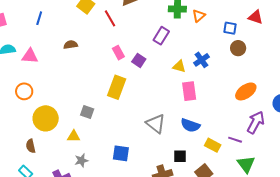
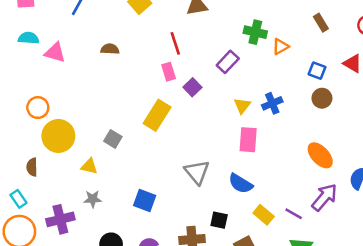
red line: (110, 18) -> (175, 43), moved
yellow triangle: (179, 66) -> (242, 106), turned 40
orange circle: (24, 91) -> (38, 108), moved
orange ellipse: (246, 91) -> (320, 155), turned 70

